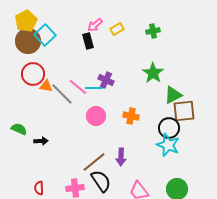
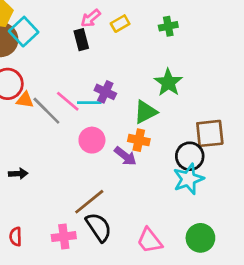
green triangle: (173, 95) -> (146, 112), moved
cyan star: (168, 145) -> (188, 179), turned 30
purple arrow: (121, 157) -> (125, 156), moved, turned -54

